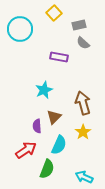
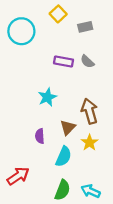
gray semicircle: (83, 43) -> (87, 61), moved
brown triangle: (54, 117) -> (68, 127), moved
red arrow: (26, 150) -> (18, 176), moved
green semicircle: (47, 169) -> (62, 190), moved

